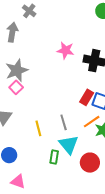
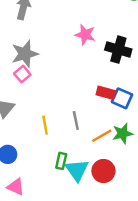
red rectangle: (87, 97) -> (106, 93), turned 70
orange line: (92, 122) -> (102, 136), moved
cyan triangle: (69, 145) -> (77, 170), moved

